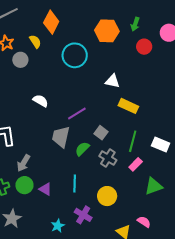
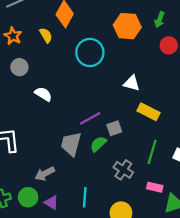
gray circle: (20, 60) -> (19, 67), moved
white semicircle: (40, 101) -> (43, 94), moved
gray square: (101, 133) -> (114, 128), moved, turned 32
green semicircle: (82, 149) -> (98, 144), moved
gray arrow: (24, 163) -> (45, 174), moved, turned 30
pink rectangle: (136, 164) -> (155, 187), moved, turned 56

